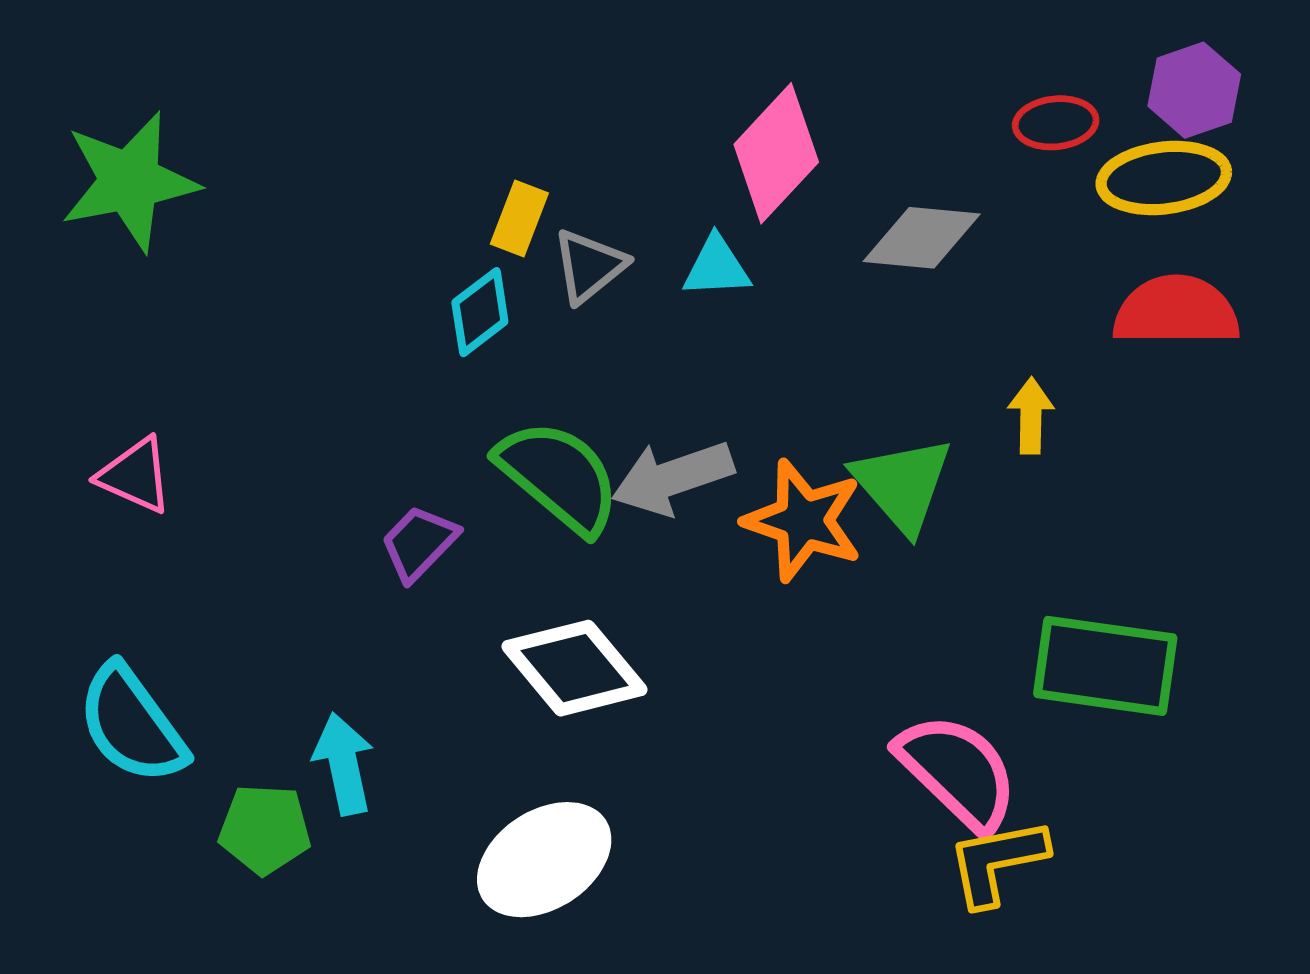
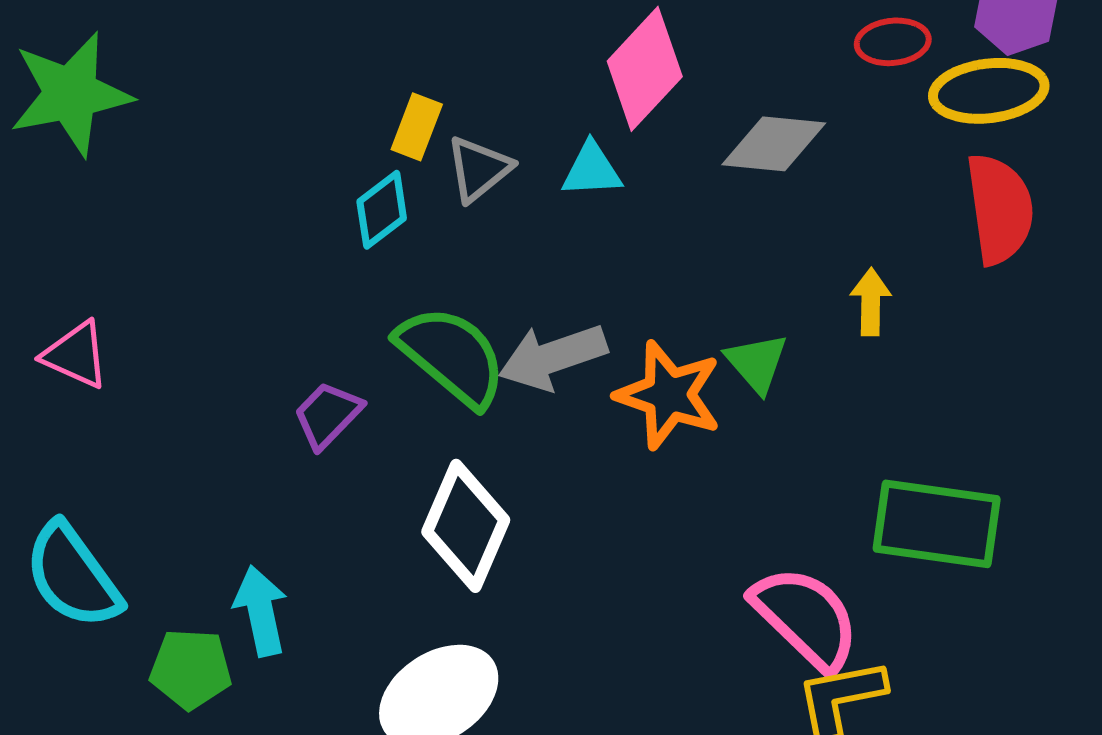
red semicircle: (1176, 311) -> (1000, 209), turned 82
green triangle: (902, 484) -> (757, 363), size x0.7
white diamond: (575, 668) -> (466, 526), turned 63

